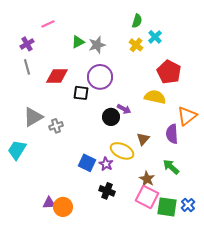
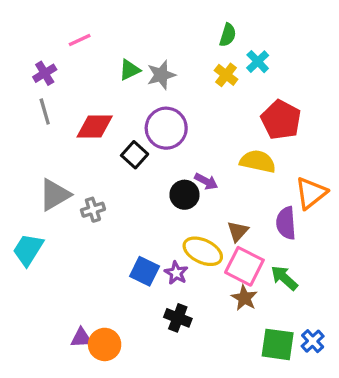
black square: (81, 93) -> (135, 155), turned 35
pink square: (147, 197) -> (244, 266), moved

